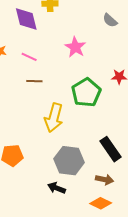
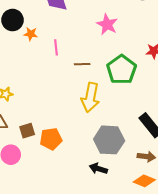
pink line: (29, 57) -> (56, 47), moved, turned 63
brown line: (34, 81) -> (82, 64), moved

